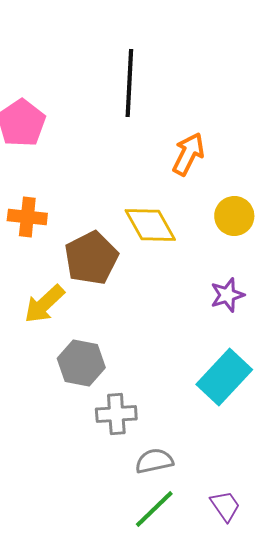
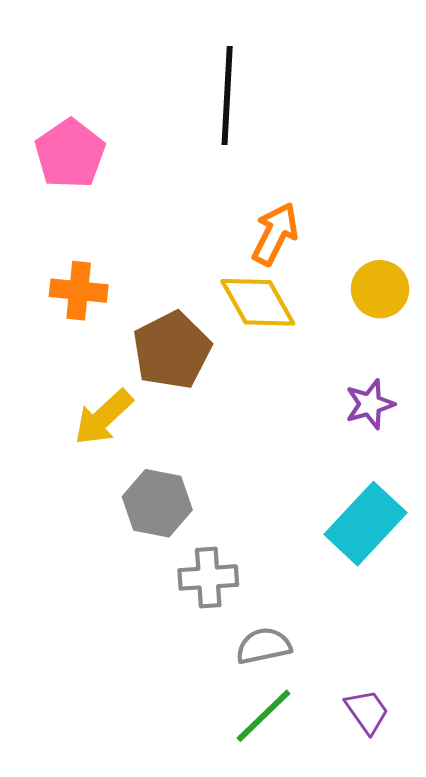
orange arrow: (188, 154) -> (275, 234), moved

